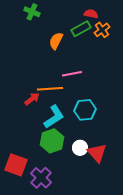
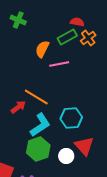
pink line: (72, 74) -> (59, 64), moved
orange line: (50, 89) -> (36, 97), turned 35
red triangle: (97, 153) -> (84, 146), moved

